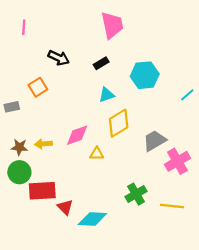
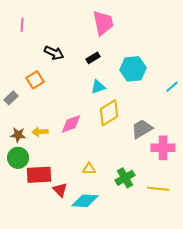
gray rectangle: (12, 107) -> (11, 98), turned -32
yellow triangle: (97, 154) -> (89, 169), moved
pink cross: (177, 161) -> (163, 148), turned 30

